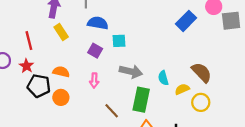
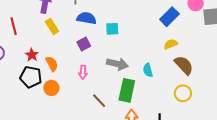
red line: (29, 41) -> (14, 26), moved
cyan square: (119, 41) -> (112, 29), moved
purple square: (95, 51) -> (84, 44), turned 32
red star: (26, 66) -> (32, 55), moved
orange semicircle: (61, 72) -> (52, 64), turned 49
yellow semicircle: (182, 89) -> (171, 44), moved

